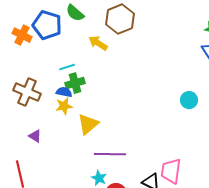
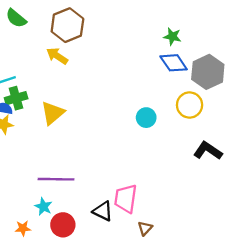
yellow arrow: (98, 43) -> (57, 56), moved
yellow triangle: (88, 124) -> (53, 113), moved

